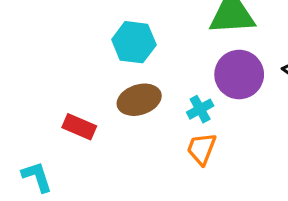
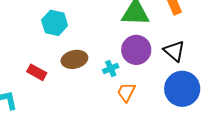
cyan hexagon: (134, 42) -> (55, 23), moved
orange trapezoid: (201, 149) -> (126, 92), moved

